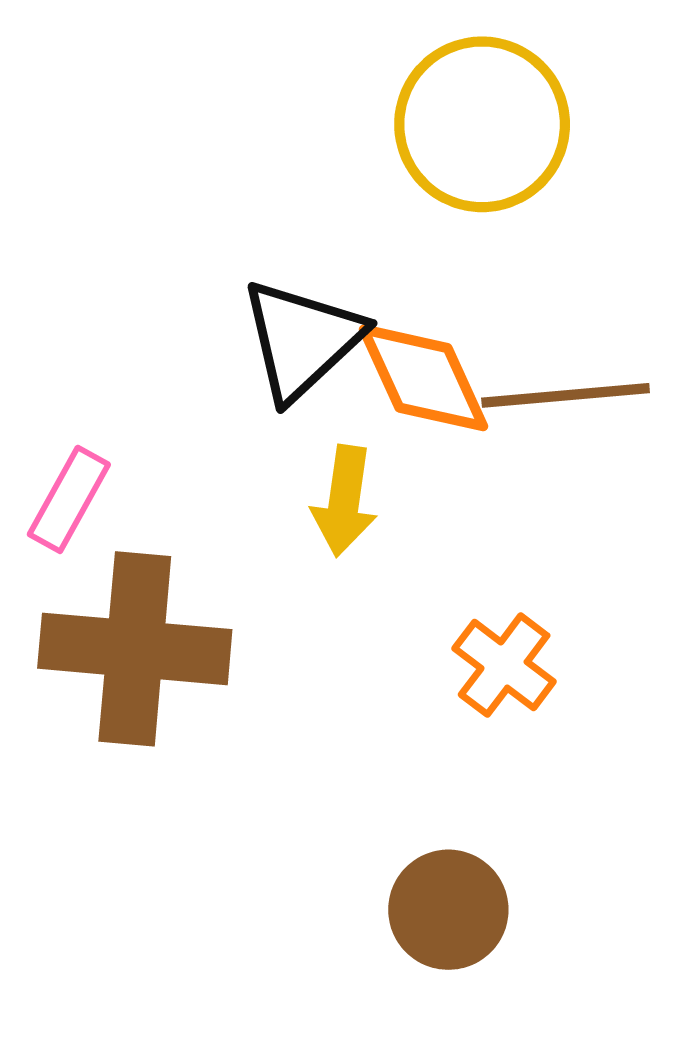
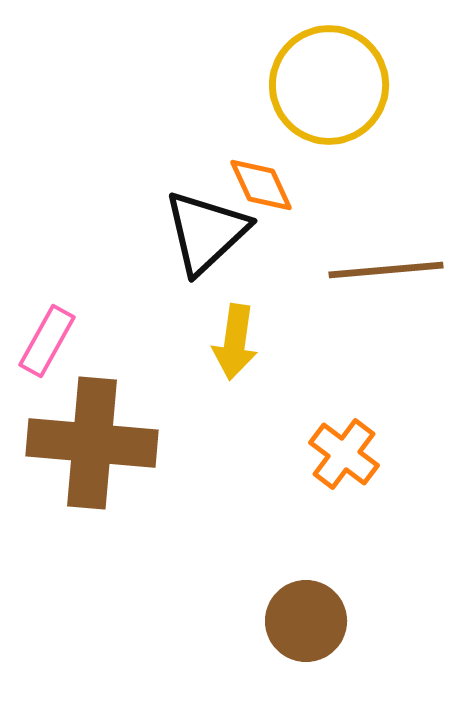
orange diamond: (423, 378) -> (261, 185), moved, size x0.7

